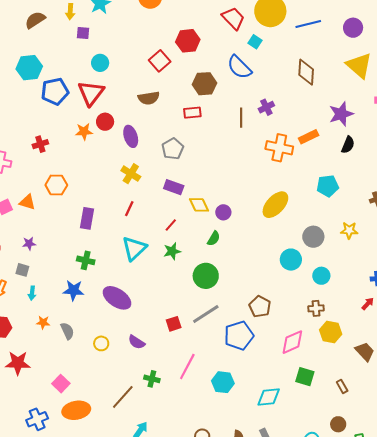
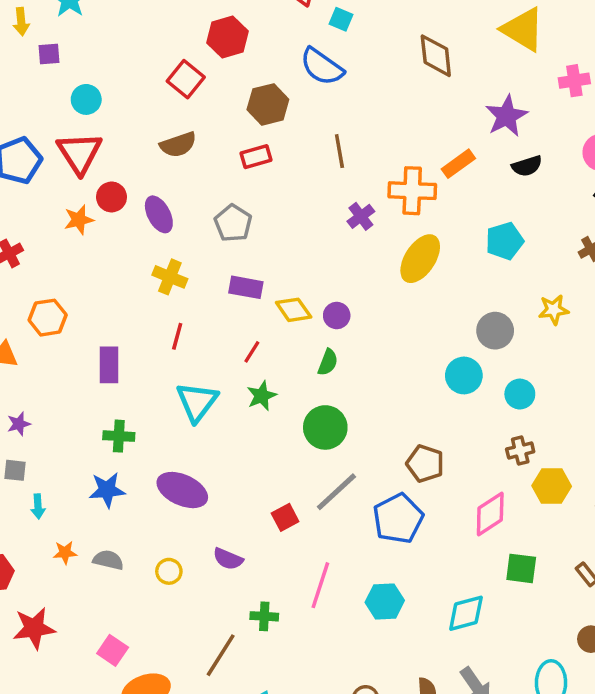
purple cross: (266, 107) -> (361, 216), moved
black semicircle: (348, 145) -> (527, 166), turned 60
yellow ellipse: (275, 205) -> (420, 259), moved
gray semicircle: (67, 331) -> (108, 560), turned -42

